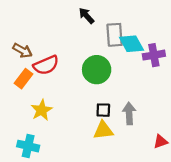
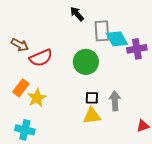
orange rectangle: (24, 79) -> (21, 88), moved

